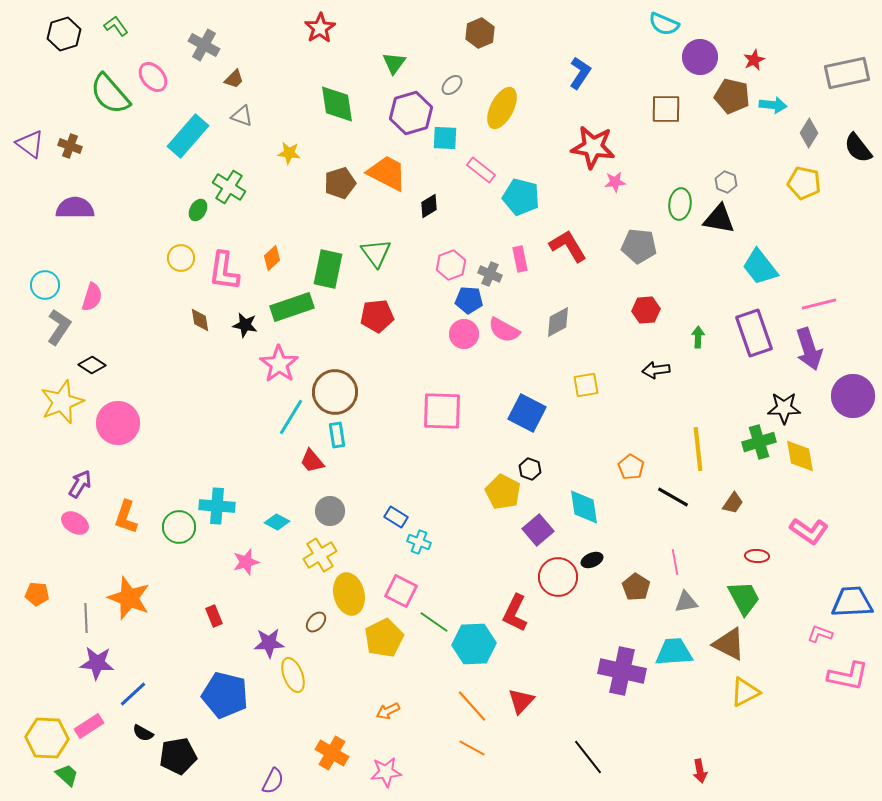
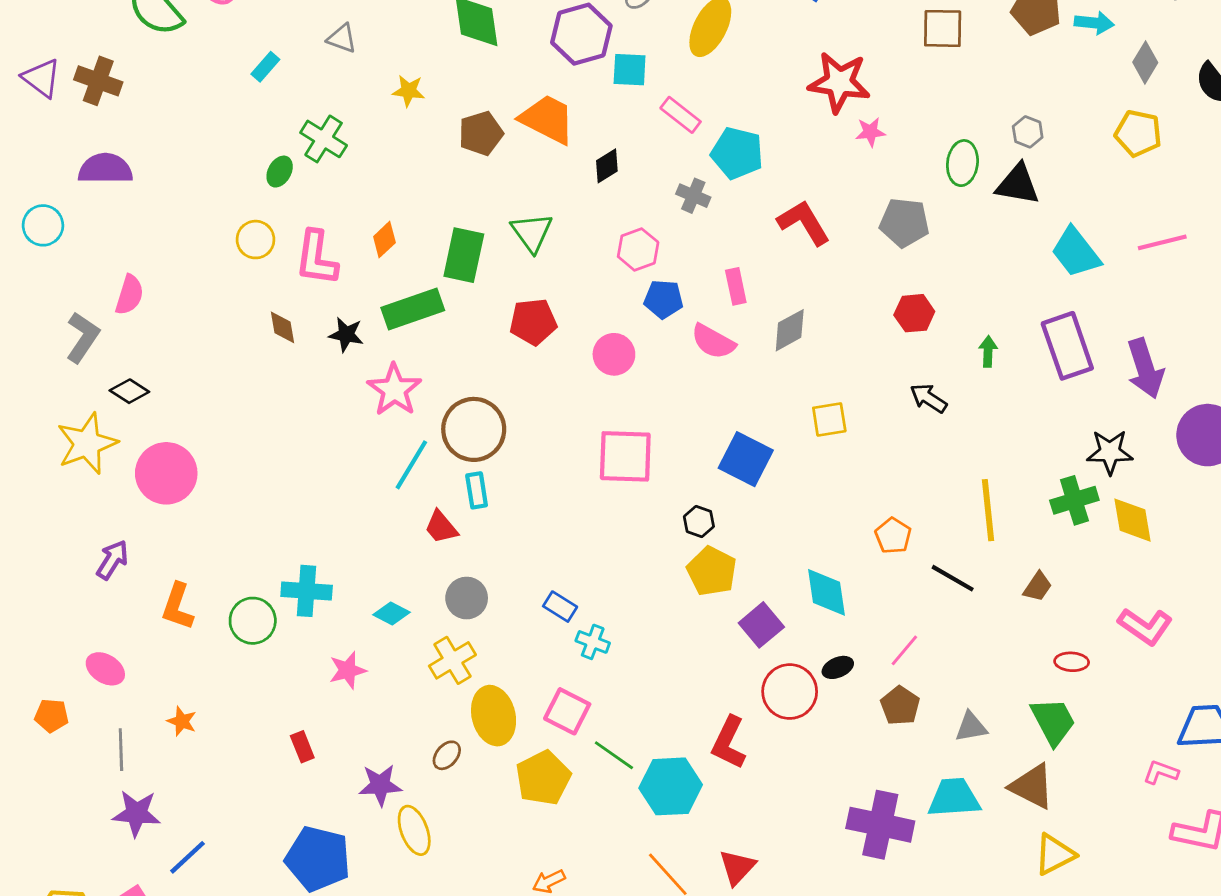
cyan rectangle: (188, 136) -> (265, 67), size x0.5
brown cross: (70, 146) -> (98, 81), size x1.4
pink rectangle: (520, 259) -> (736, 286), moved
gray cross: (490, 274) -> (693, 196), moved
cyan circle: (45, 285) -> (43, 225), moved
pink line: (819, 304) -> (1162, 242), moved
pink circle: (464, 334) -> (614, 354), moved
black arrow: (656, 370) -> (928, 398), turned 40
black hexagon: (530, 469) -> (699, 522), moved
pink ellipse: (75, 523) -> (105, 669), moved
pink line: (675, 562) -> (904, 650), moved, turned 50
orange star: (129, 598) -> (182, 721), size x0.5

